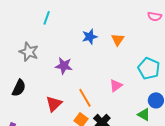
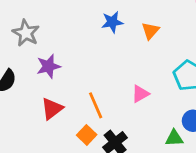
purple star: (64, 66) -> (48, 66), moved, turned -30
green triangle: (144, 114) -> (174, 138), turned -40

